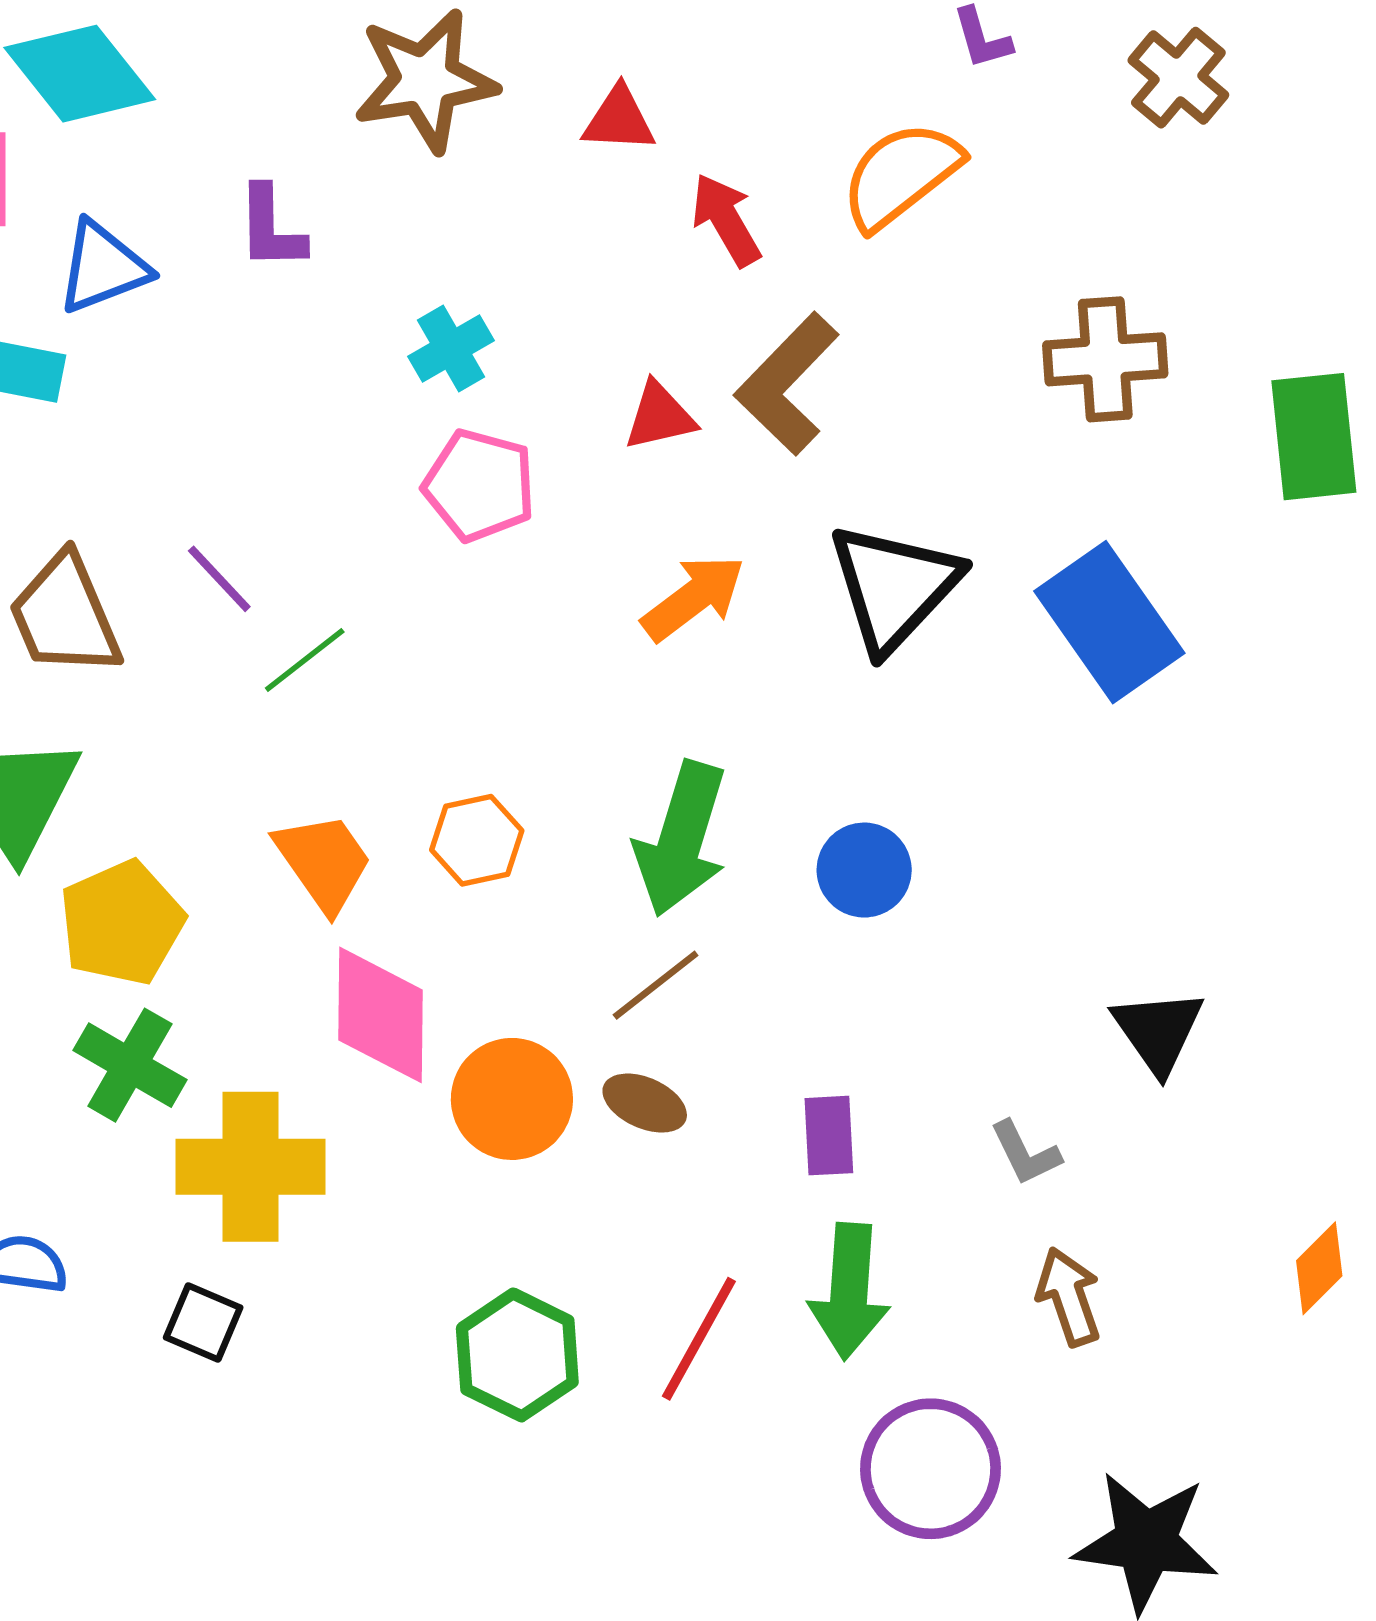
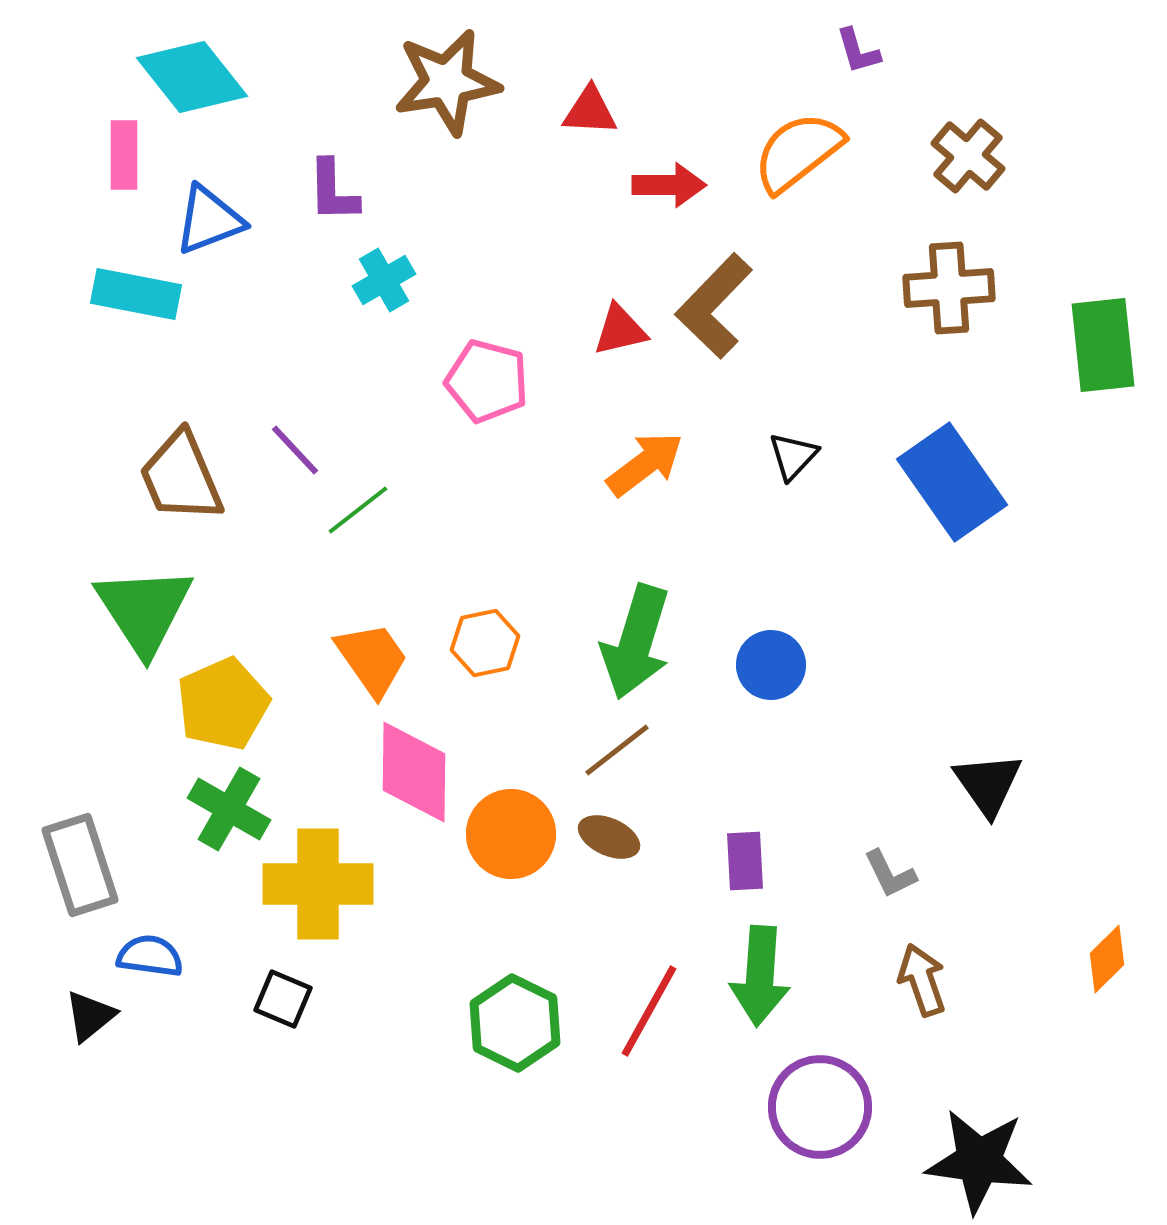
brown cross: (1178, 78) -> (968, 156), moved
red arrow: (726, 220) -> (669, 185), turned 120
cyan cross: (451, 349) -> (384, 280), moved
black triangle: (894, 587) -> (793, 456), size x0.5

